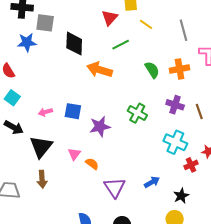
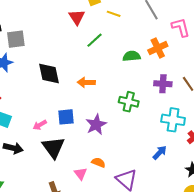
black diamond: (74, 44) -> (49, 74), moved
orange arrow: (100, 70) -> (86, 82), moved, size x0.7
green semicircle: (152, 70) -> (132, 56), turned -48
black triangle: (41, 147) -> (53, 148), moved
pink triangle: (74, 154) -> (81, 174), moved
blue arrow: (152, 182) -> (160, 153), moved

